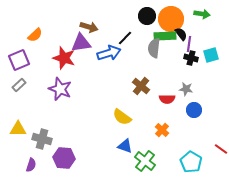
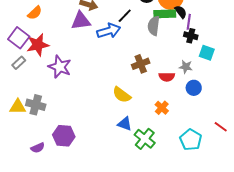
cyan square: (211, 55) -> (207, 53), moved, turned 35
red star: (64, 58) -> (38, 45), moved, turned -30
purple square: (19, 60) -> (19, 38), turned -30
brown cross: (141, 86) -> (141, 64), turned 30
gray cross: (42, 139) -> (36, 105), moved
purple semicircle: (31, 165) -> (38, 148), moved, turned 48

